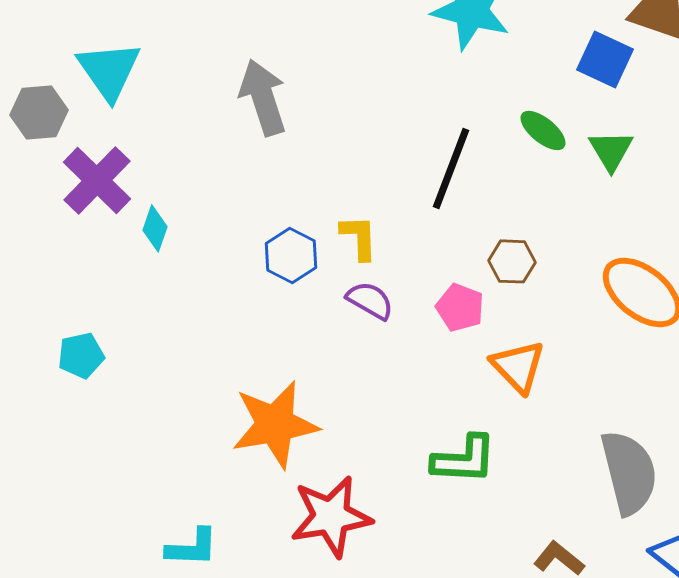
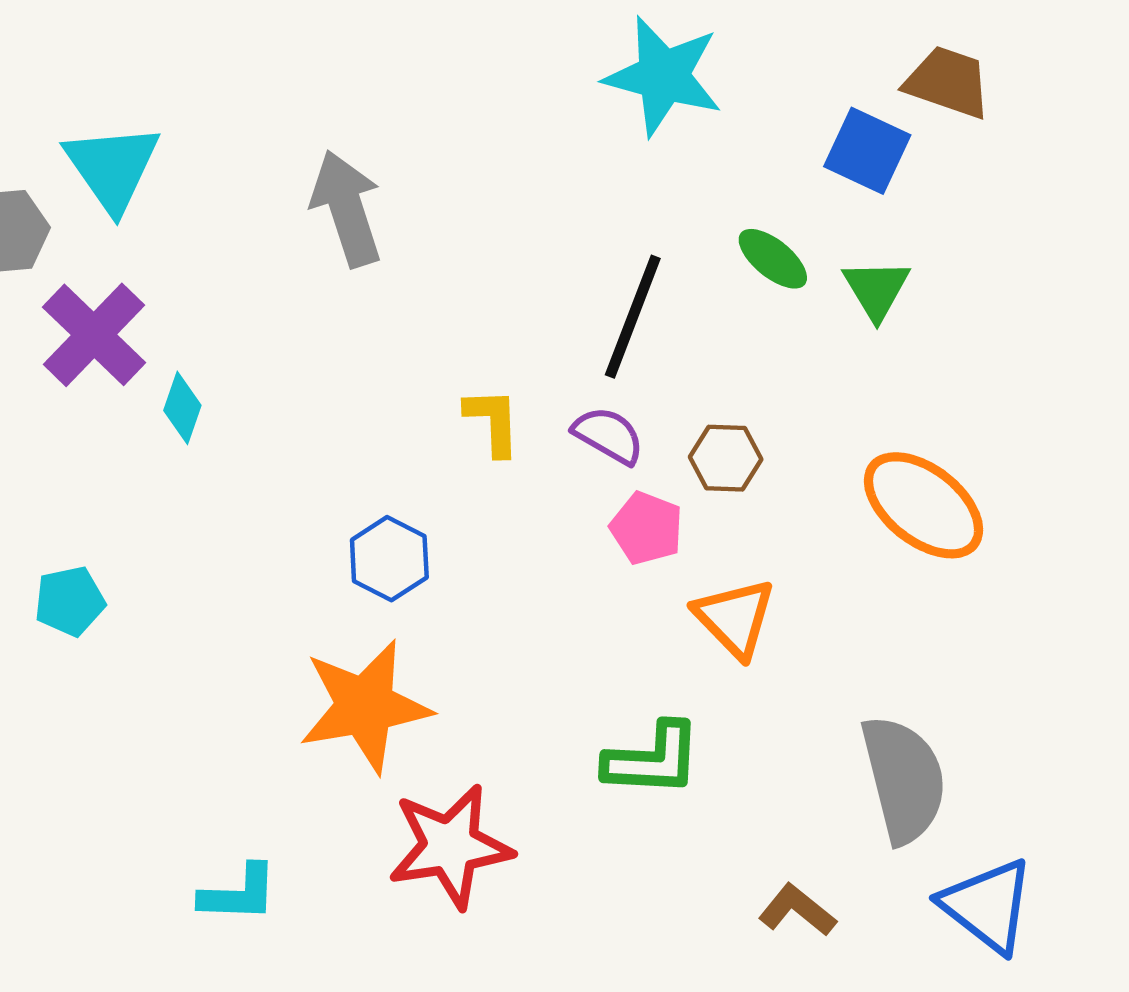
blue hexagon: (291, 255) -> (389, 559), moved
purple semicircle: (370, 300) -> (608, 435), moved

